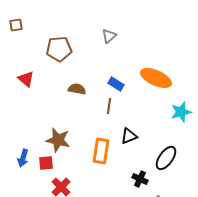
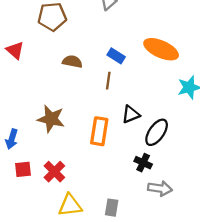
black ellipse: (166, 158) -> (157, 132), moved
red square: (46, 163) -> (23, 169), moved

